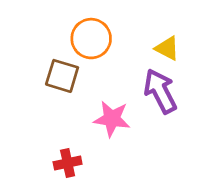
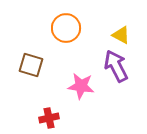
brown square: (62, 76) -> (31, 65), moved

